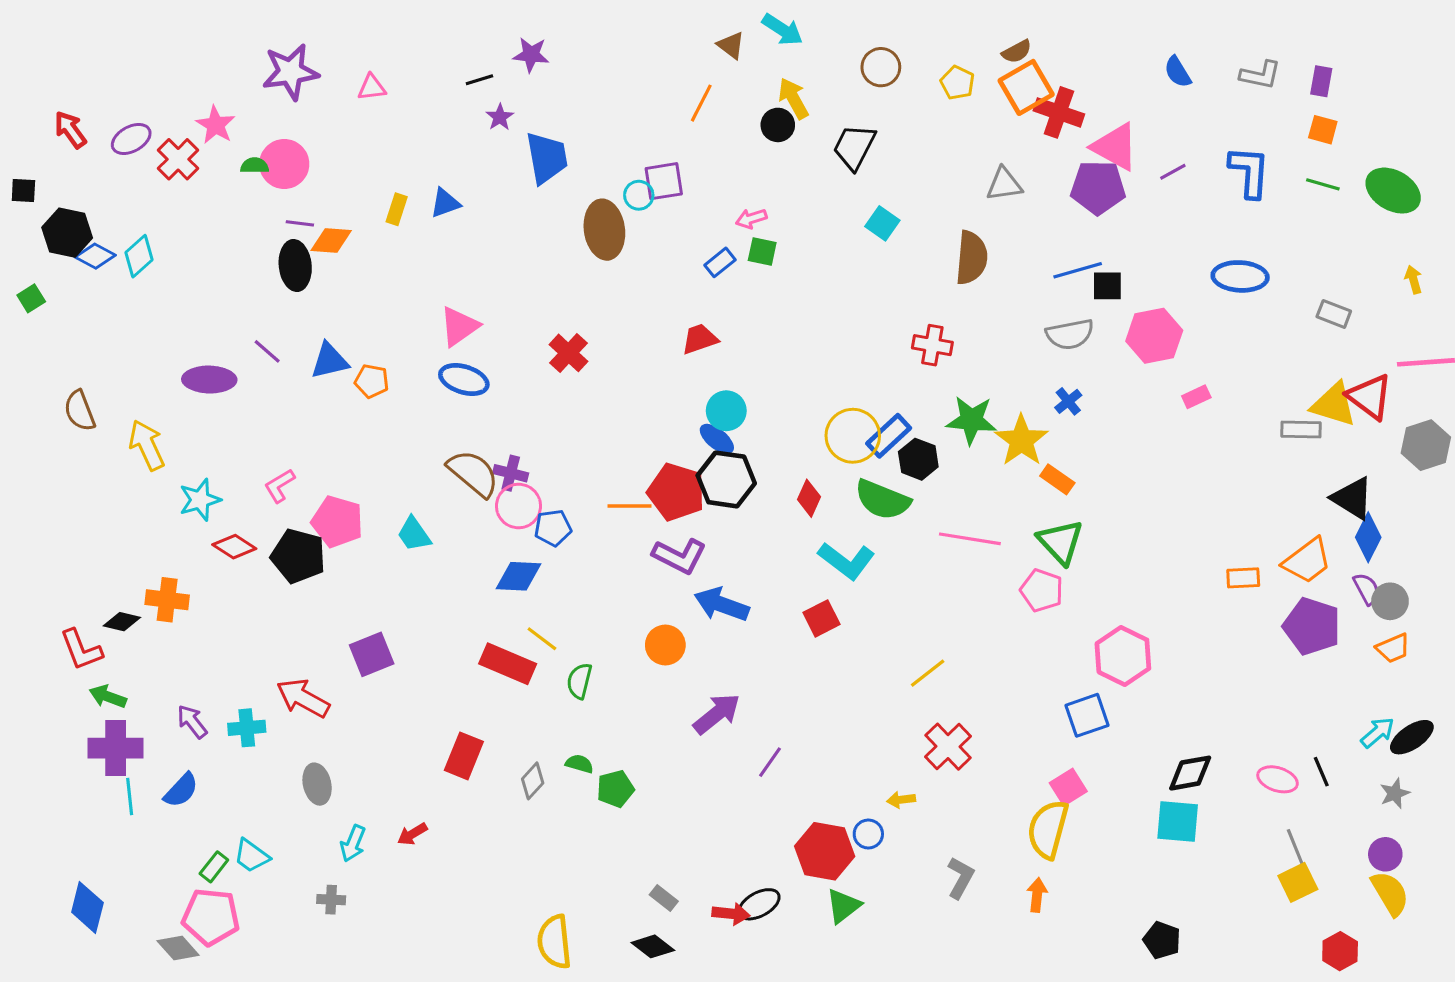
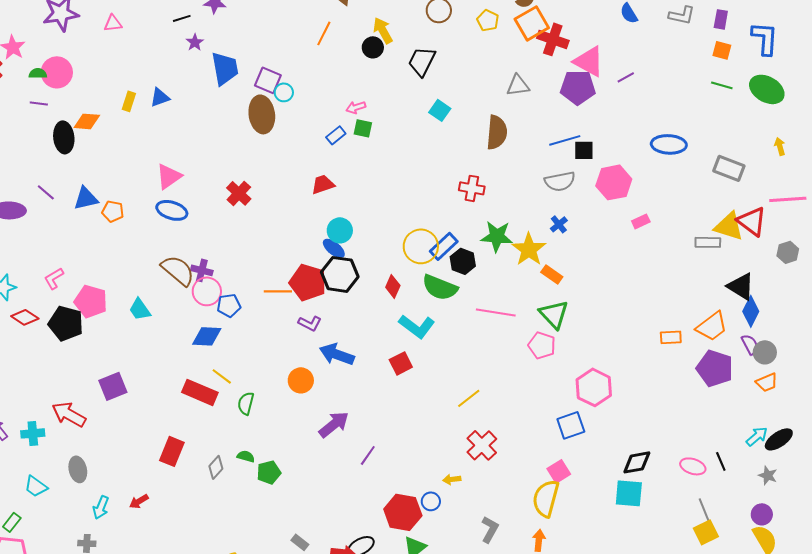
blue L-shape: (1249, 172) -> (765, 38), moved
purple square: (664, 181) -> (268, 80), moved, turned 32
purple line: (300, 223) -> (39, 103), moved
gray rectangle: (1334, 314) -> (729, 168), size x1.4
gray hexagon: (1426, 445) -> (788, 252), size x0.7
purple L-shape: (679, 556) -> (310, 323), size x0.7
gray star: (1395, 793) -> (768, 475), turned -30
cyan trapezoid: (251, 856) -> (36, 486), moved

